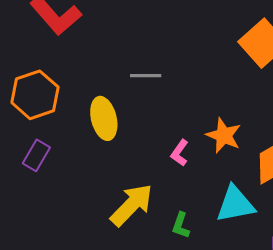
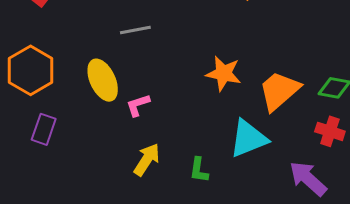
pink L-shape: (180, 153) -> (138, 105), moved, turned 48
yellow arrow: (132, 205) -> (147, 160), size x0.7

